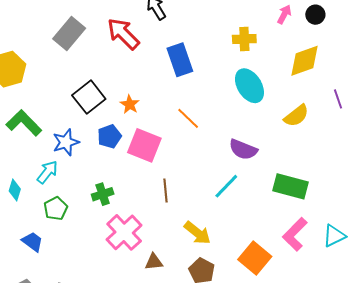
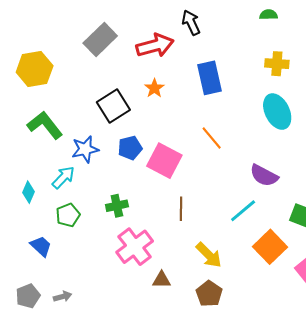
red arrow: (123, 34) -> (155, 45), turned 114
orange star: (130, 104) -> (154, 88), moved
orange square: (255, 258) -> (270, 247), moved

